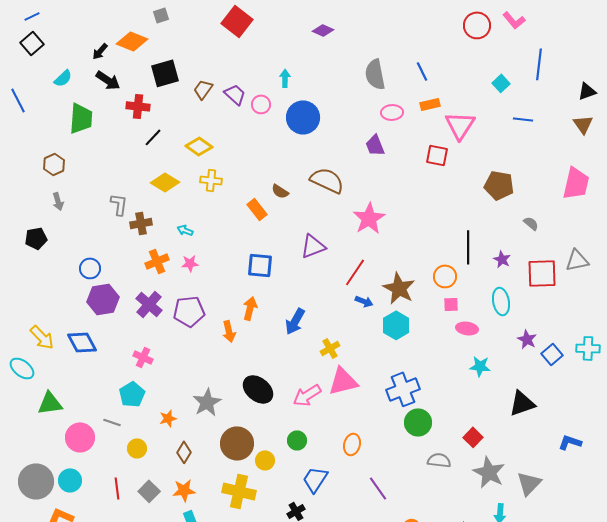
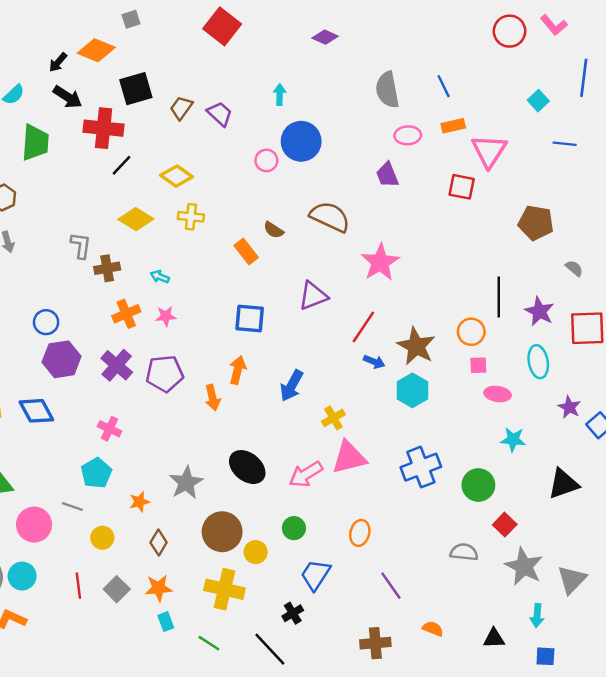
pink circle: (261, 104) -> (266, 160), moved
red cross: (138, 106) -> (104, 128), size x1.4
purple star: (502, 259) -> (539, 311), size x1.4
green circle: (418, 422) -> (478, 485), moved

